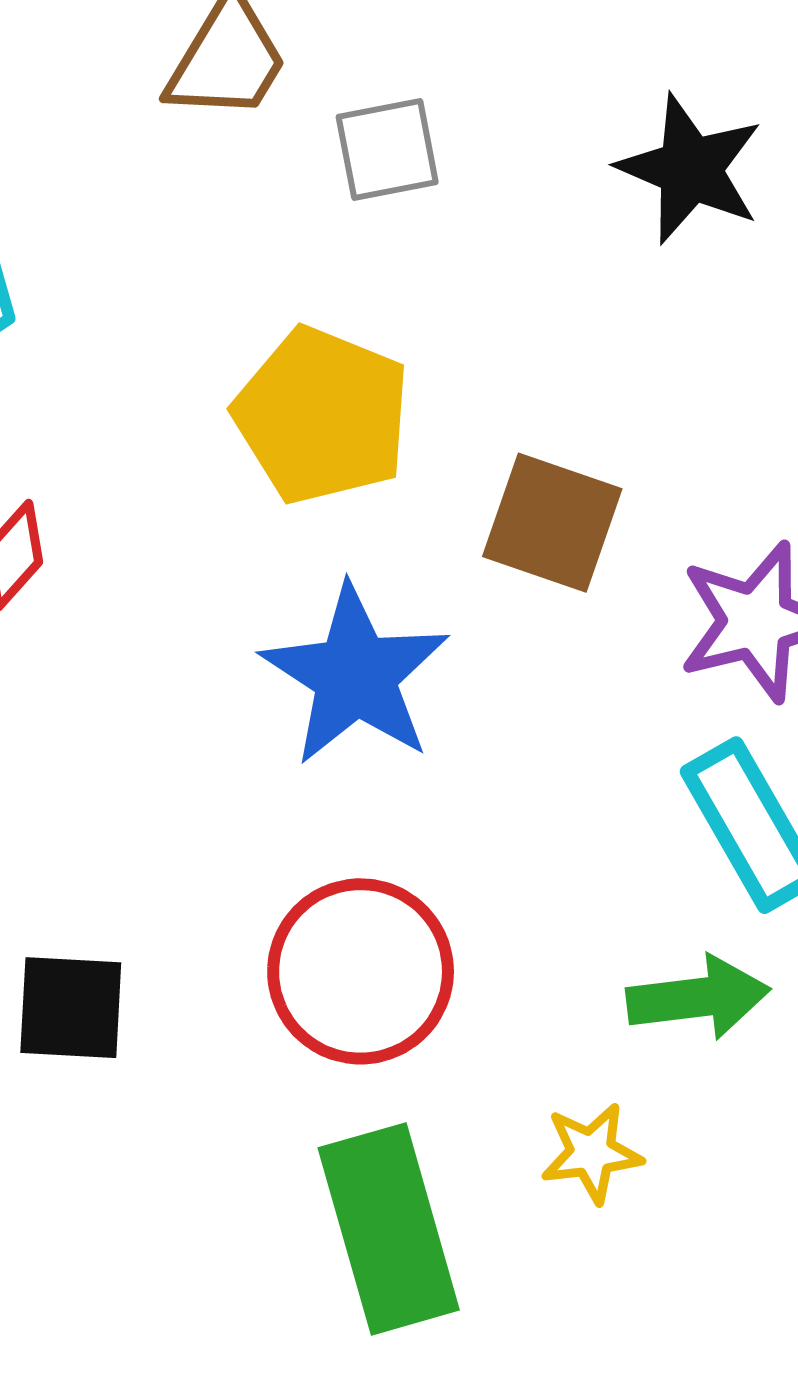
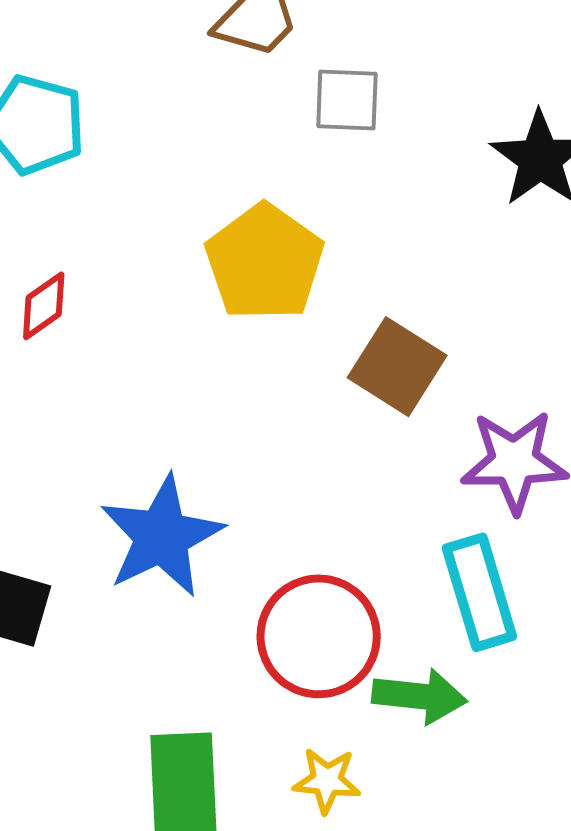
blue star: (355, 675) -> (162, 536), moved
red circle: (361, 971) -> (319, 636), moved

